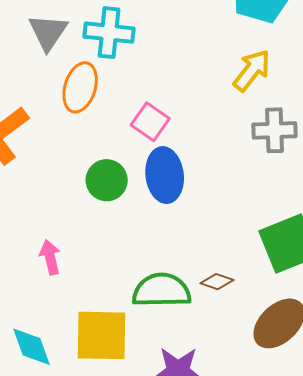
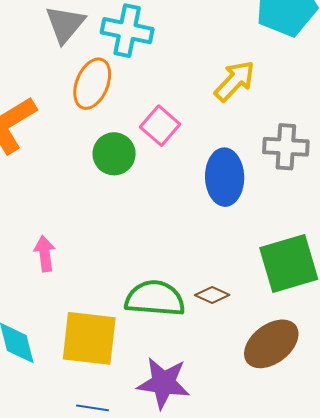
yellow arrow: (252, 70) -> (235, 81), moved
blue ellipse: (165, 175) -> (225, 177), moved
green circle: (107, 180) -> (114, 154), moved

